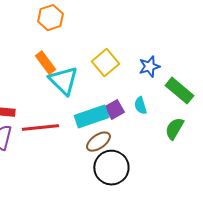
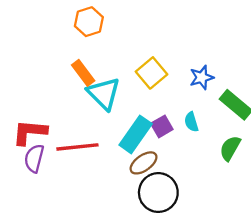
cyan rectangle: (91, 117) -> (136, 134), turned -36

